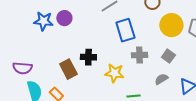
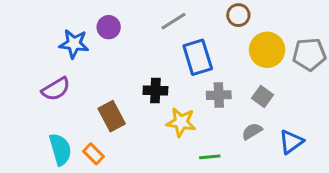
purple circle: (64, 18) -> (109, 27), moved
black cross: (88, 57) -> (155, 91), moved
purple semicircle: (22, 68) -> (56, 89), moved, turned -36

